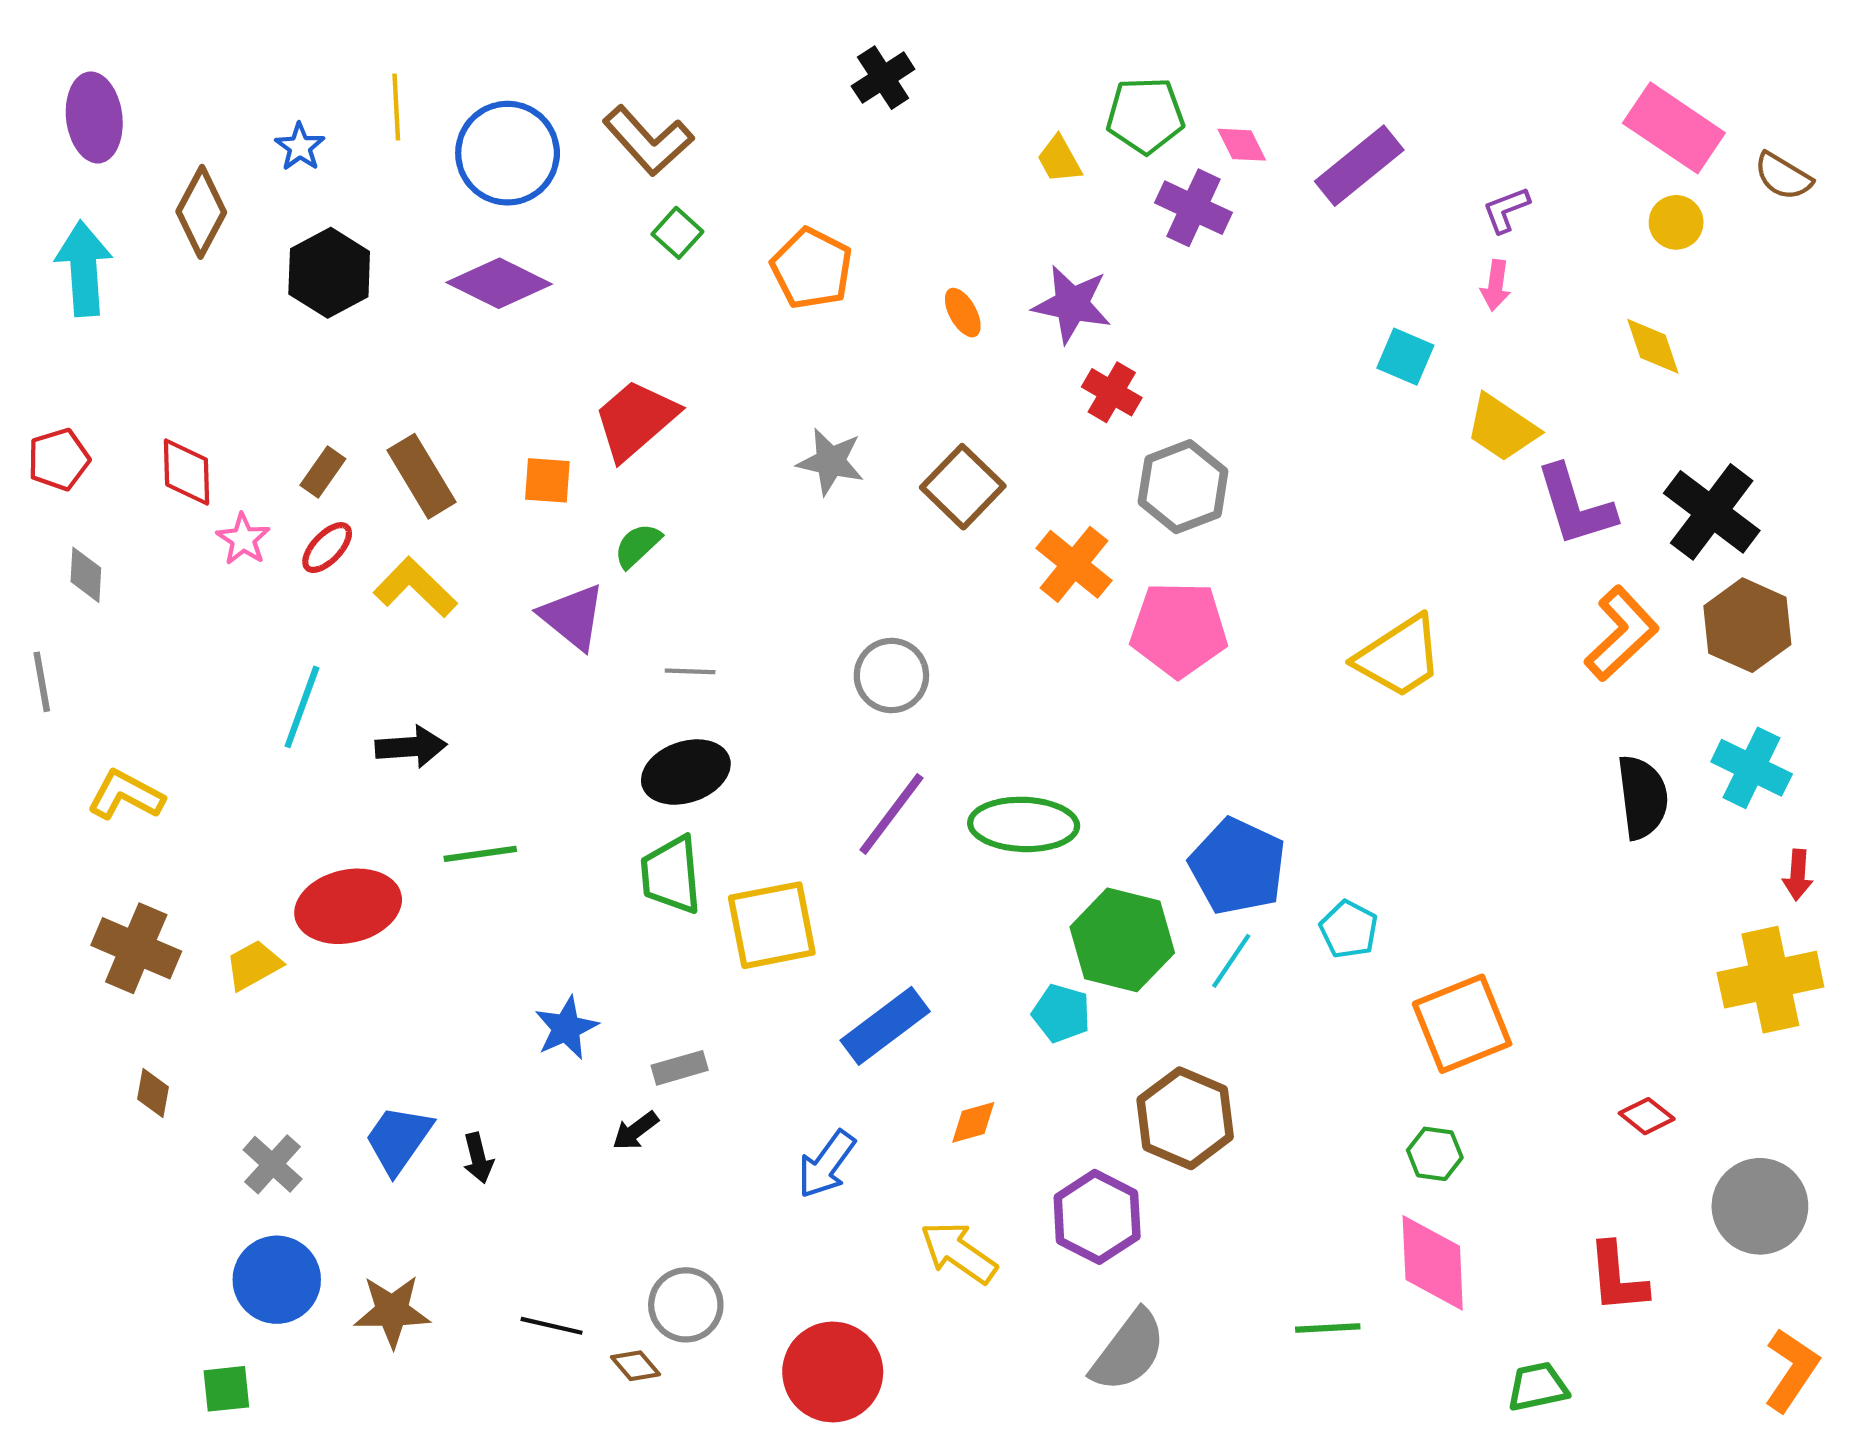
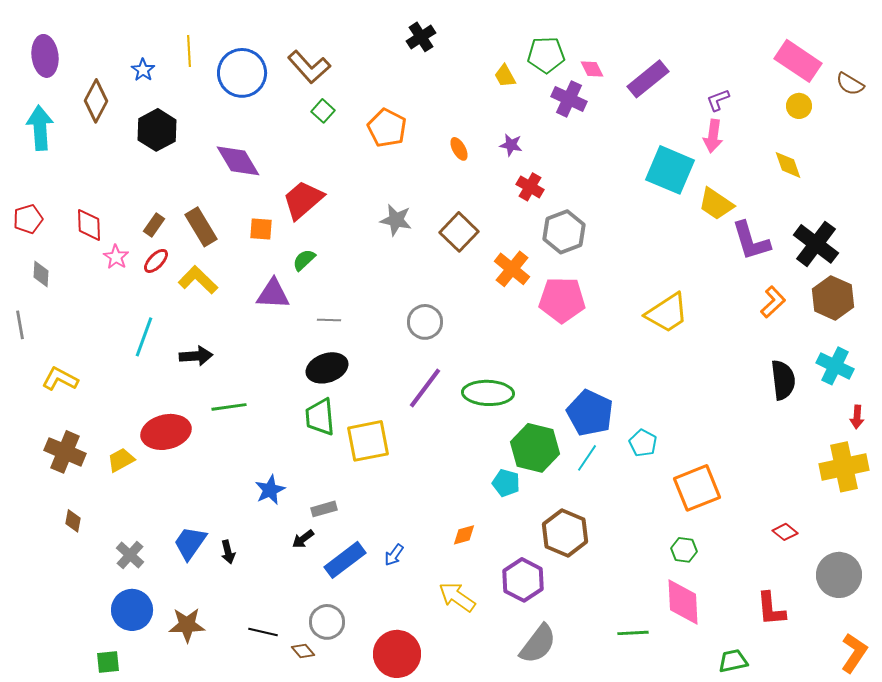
purple diamond: (499, 283) -> (238, 161), moved, turned 33
pink arrow: (1496, 285) -> (713, 136), size x1.4
purple star: (1072, 304) -> (511, 145), size x0.6
cyan square: (1405, 357) -> (670, 170), size x1.8
purple triangle: (573, 617) -> (273, 294), turned -36
orange L-shape: (1622, 634) -> (773, 302), size x0.7
blue rectangle: (885, 1026) -> (345, 560), moved
blue arrow: (826, 1164) -> (394, 555), size x0.7

